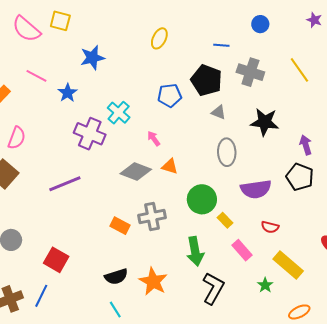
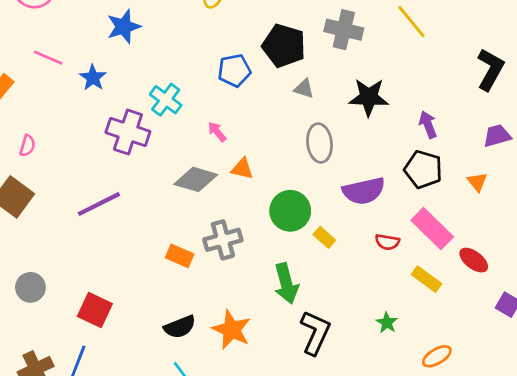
pink semicircle: (17, 138) -> (27, 146), size x0.7
pink rectangle: (242, 250) -> (432, 229), moved, size x1.4
yellow rectangle: (288, 265) -> (427, 279), moved, size x0.7

